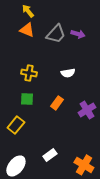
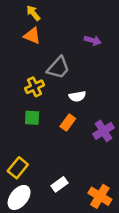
gray trapezoid: (56, 34) -> (58, 68), moved
yellow cross: (29, 73) -> (34, 87), turned -35
white semicircle: (68, 73) -> (77, 96), moved
yellow rectangle: (16, 125) -> (18, 168), moved

